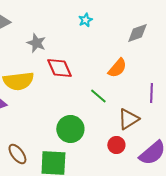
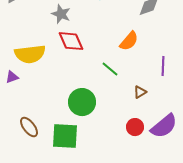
gray star: (36, 43) -> (61, 14), moved
brown triangle: (128, 119) -> (140, 92), size x0.6
red circle: (116, 145) -> (135, 127), moved

